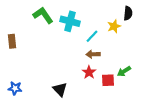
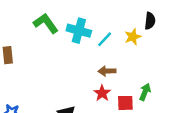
cyan line: (92, 36) -> (105, 39), moved
green arrow: (124, 71) -> (145, 92), turned 144

